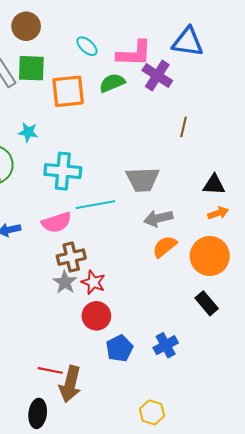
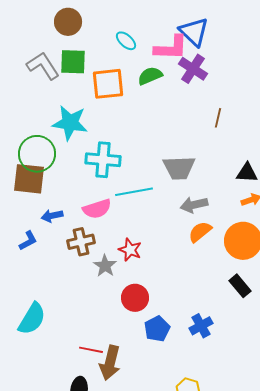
blue triangle: (188, 42) -> (194, 32), moved, turned 36
cyan star: (28, 132) -> (70, 123), size x1.8
brown cross: (71, 257) -> (81, 242), moved
red star: (93, 282) -> (130, 250), moved

